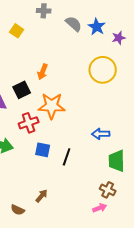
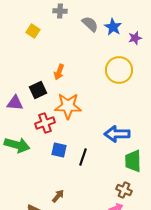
blue arrow: (101, 134) -> (117, 134), size x1.4

